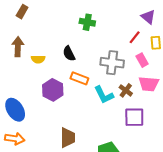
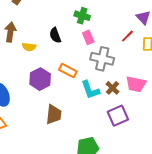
black semicircle: (69, 54) -> (55, 35), moved
pink rectangle: (142, 60) -> (88, 37), moved
purple square: (134, 117) -> (118, 116), turned -30
brown trapezoid: (68, 138) -> (54, 114), moved

